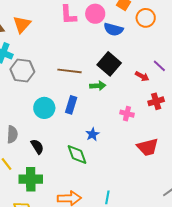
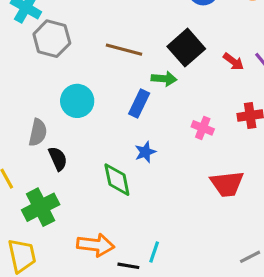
red arrow: (142, 76) -> (234, 62), moved
blue rectangle: (71, 105) -> (139, 103), moved
gray semicircle: (12, 134) -> (38, 132), moved
green cross: (31, 179) -> (41, 207), turned -35

